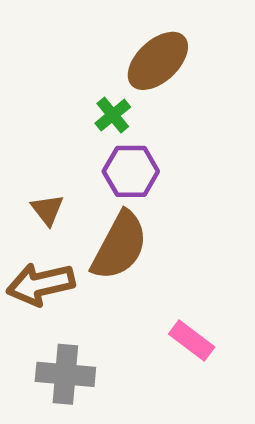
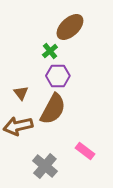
gray cross: (65, 374) -> (45, 166), moved, turned 35

